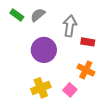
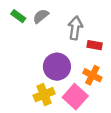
purple circle: (44, 50) -> (57, 67), moved
pink square: (70, 90) -> (75, 97), size x1.6

